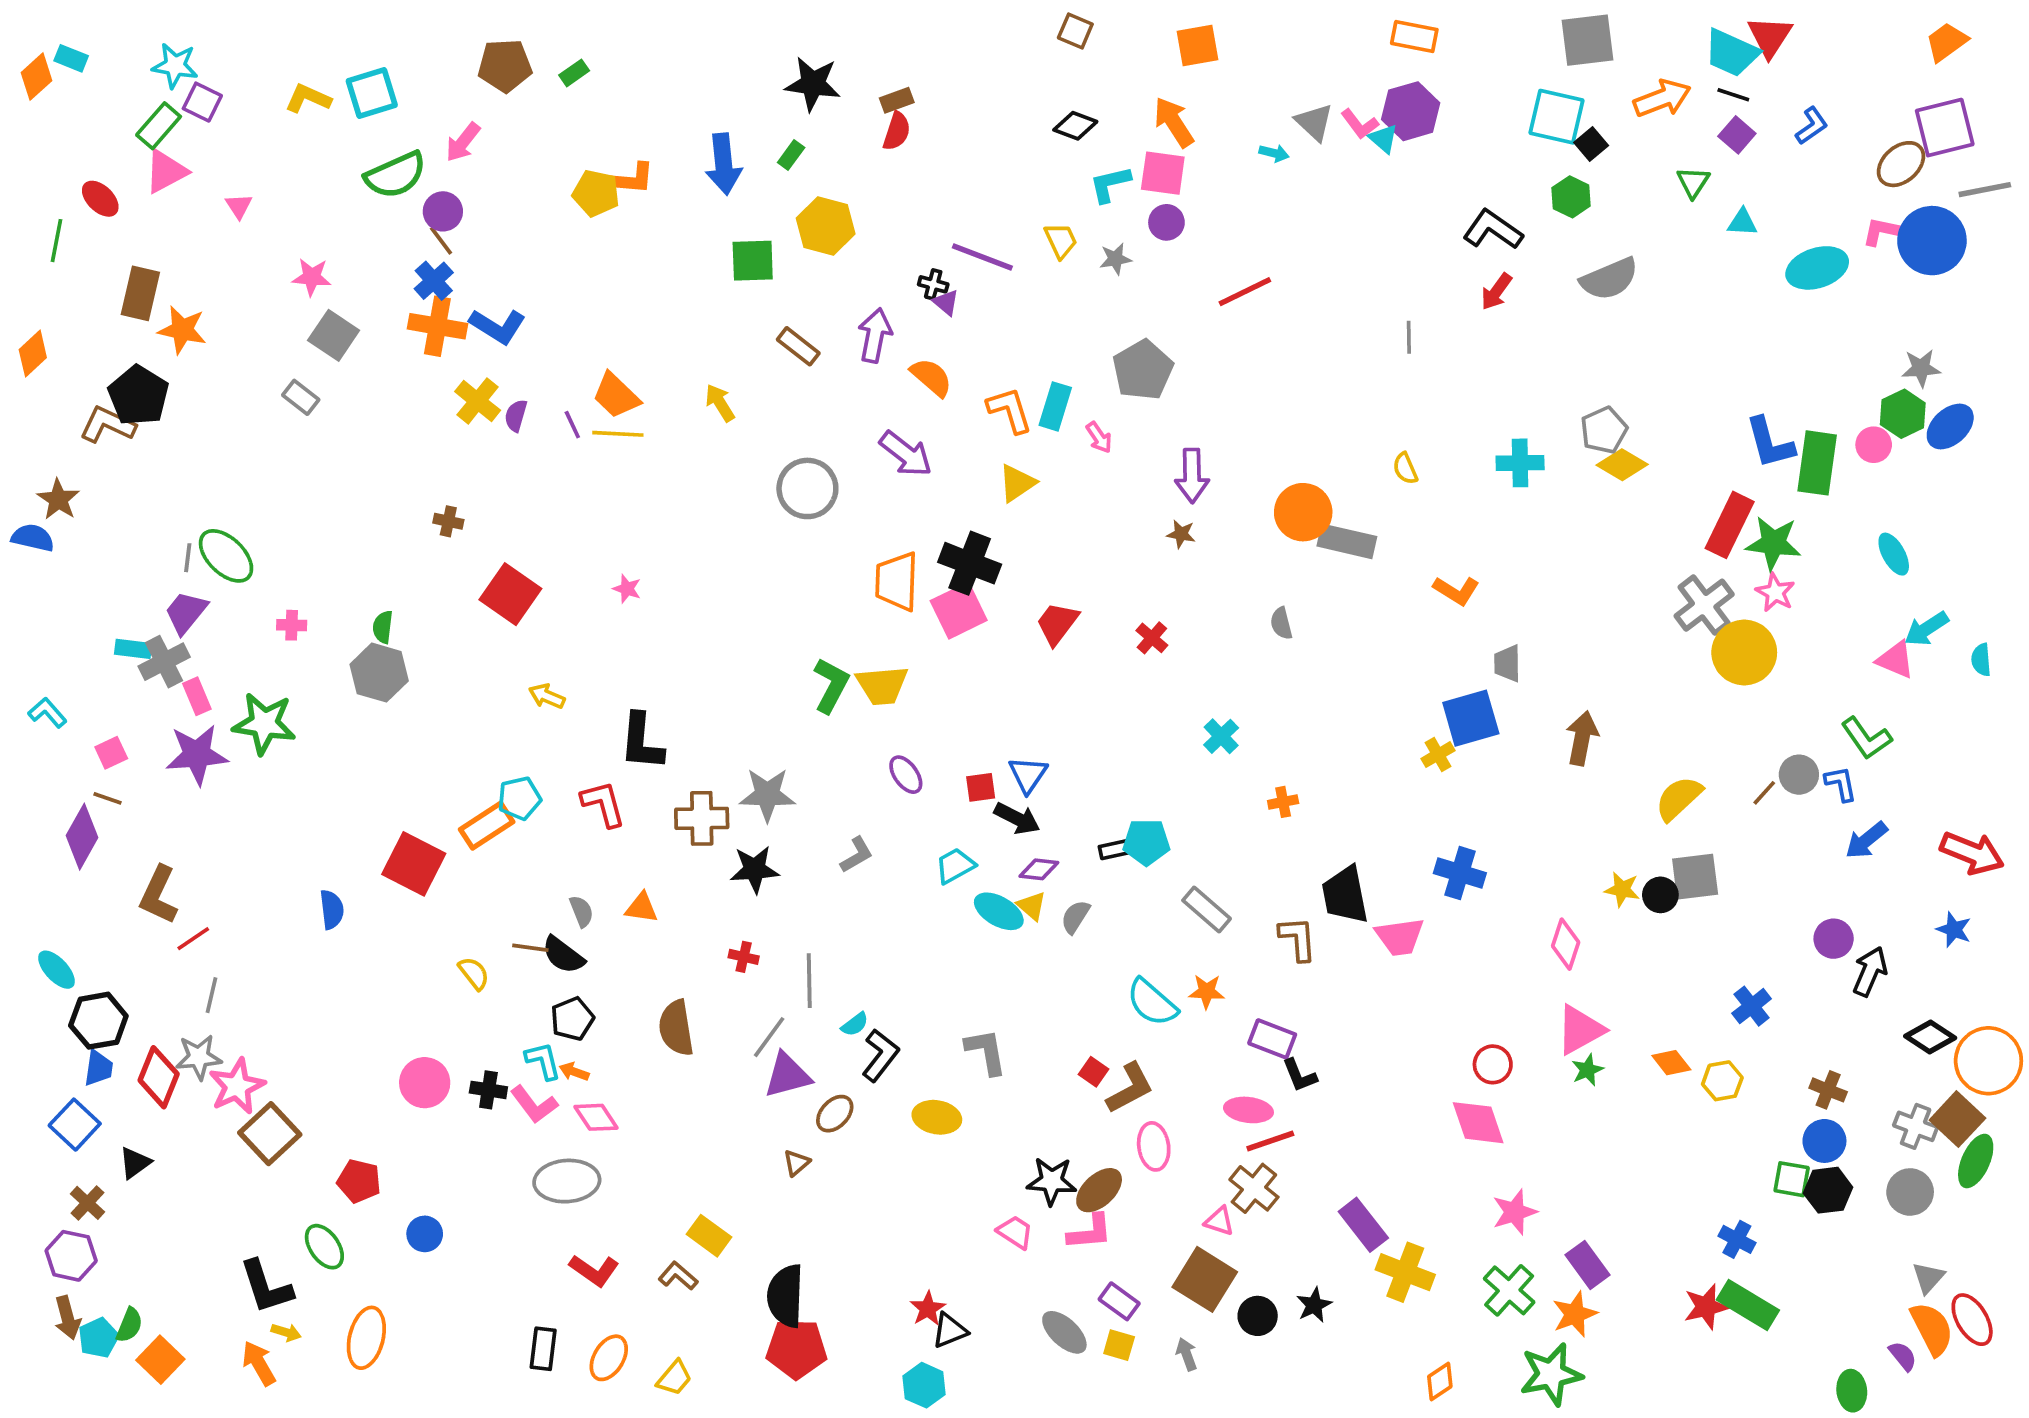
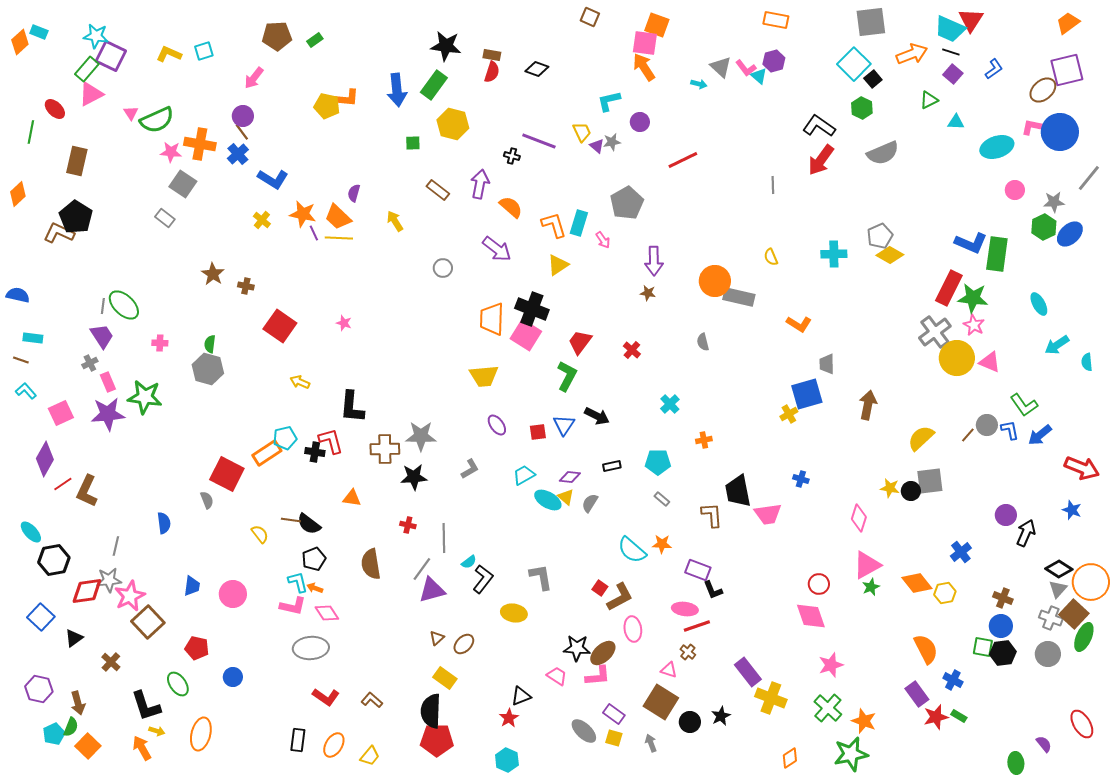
orange square: (1197, 46) -> (657, 25), turned 30
cyan square: (372, 93) -> (204, 51), size x0.7
brown rectangle: (897, 100) -> (492, 55), turned 30
purple square: (202, 102) -> (111, 56), size x1.4
purple hexagon: (1411, 111) -> (774, 61), size x0.7
cyan square: (1557, 117) -> (854, 64), turned 32
black diamond: (1075, 126) -> (537, 69), moved
green rectangle: (791, 155) -> (434, 85), size x1.8
pink square: (1163, 173) -> (645, 43), moved
green semicircle: (396, 175) -> (157, 120), moved
green triangle: (1693, 182) -> (929, 100), turned 30
gray line: (1985, 190) -> (1089, 178), moved, turned -40
green square: (753, 261) -> (413, 143), size x0.6
red arrow: (1496, 292) -> (821, 160), size x1.5
purple triangle: (946, 303) -> (597, 146), moved
orange cross: (437, 326) -> (200, 144), moved
orange star: (182, 330) -> (303, 214), moved
yellow cross: (478, 401) -> (262, 220), size x0.7
purple semicircle: (516, 416) -> (354, 193), moved
blue L-shape: (1770, 443) -> (971, 243), turned -52
pink circle: (1874, 445) -> (1015, 190), moved
gray circle: (807, 488) -> (443, 268), size x0.6
brown star: (58, 499) -> (213, 274), moved
pink square: (959, 611) -> (526, 335), turned -32
purple trapezoid: (186, 612) -> (102, 336), turned 108
cyan rectangle: (133, 649) -> (33, 338), moved
pink triangle: (1896, 660) -> (990, 362), moved
gray cross: (164, 662) -> (90, 363), size x0.6
green L-shape: (831, 685) -> (567, 376), moved
pink square: (111, 753) -> (61, 413), size x1.4
brown line: (108, 798) -> (21, 360), moved
black arrow: (1017, 818) -> (597, 416), moved
blue arrow: (1866, 840) -> (1040, 435), moved
cyan pentagon: (1146, 842) -> (658, 462), moved
blue cross: (1460, 873) -> (801, 479), size x0.6
blue semicircle: (332, 909) -> (164, 523), moved
gray rectangle: (1207, 909) -> (662, 499), size x0.6
gray semicircle: (581, 911) -> (207, 500), moved
red line: (193, 939) -> (63, 484), moved
orange diamond: (1671, 1063) -> (917, 583), size x1.4
blue trapezoid: (98, 1068) -> (192, 586), moved
red diamond: (159, 1077) -> (87, 591), turned 60
black cross: (488, 1090) -> (315, 452), moved
pink L-shape: (534, 1105) -> (293, 606), turned -40
brown ellipse: (835, 1114) -> (464, 644), moved
brown cross: (1254, 1188) -> (688, 652), size x0.6
brown cross: (87, 1203) -> (111, 662), moved
yellow rectangle: (709, 1236) -> (445, 678), moved
purple rectangle: (1587, 1265) -> (917, 694), moved
gray triangle: (1928, 1278) -> (1058, 589), moved
green rectangle: (1748, 1305) -> (959, 716), size x0.5
orange star: (1575, 1314) -> (864, 721), turned -30
brown arrow: (67, 1318) -> (78, 703), moved
orange semicircle: (1932, 1329) -> (926, 649), moved
black triangle: (950, 1331) -> (521, 696), moved

